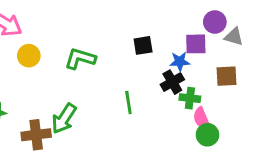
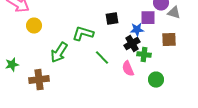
green L-shape: (80, 59) -> (83, 34), moved
green line: (128, 103) -> (102, 58), turned -35
green arrow: (64, 119) -> (59, 53), moved
pink semicircle: (202, 119) -> (128, 69), moved

